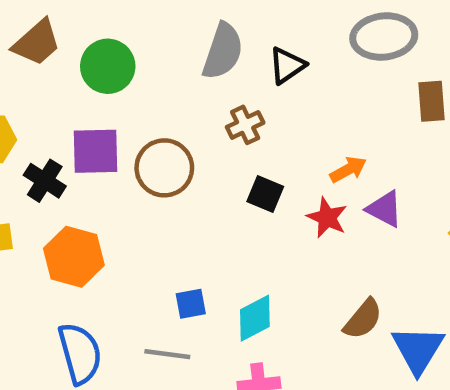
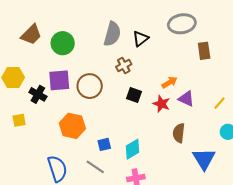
orange hexagon: (74, 257) -> (72, 126), moved
brown semicircle: (363, 319) -> (179, 133), moved, turned 150
gray line: (167, 354) -> (95, 167), turned 30

